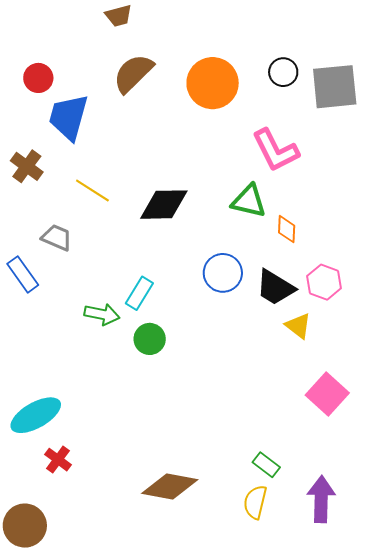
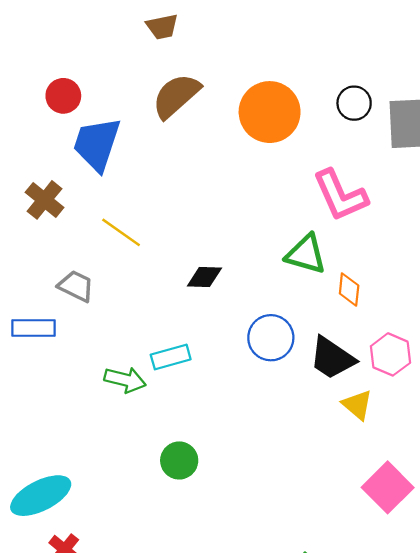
black diamond: (164, 205) -> (204, 277), moved, size x0.6
blue rectangle: (23, 274) -> (34, 328), turned -57
cyan rectangle: (139, 293) -> (171, 357), turned 40
green circle: (150, 339) -> (179, 460), moved

